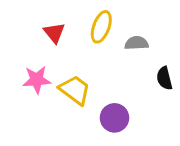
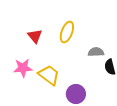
gray semicircle: (137, 43) -> (96, 52), moved

